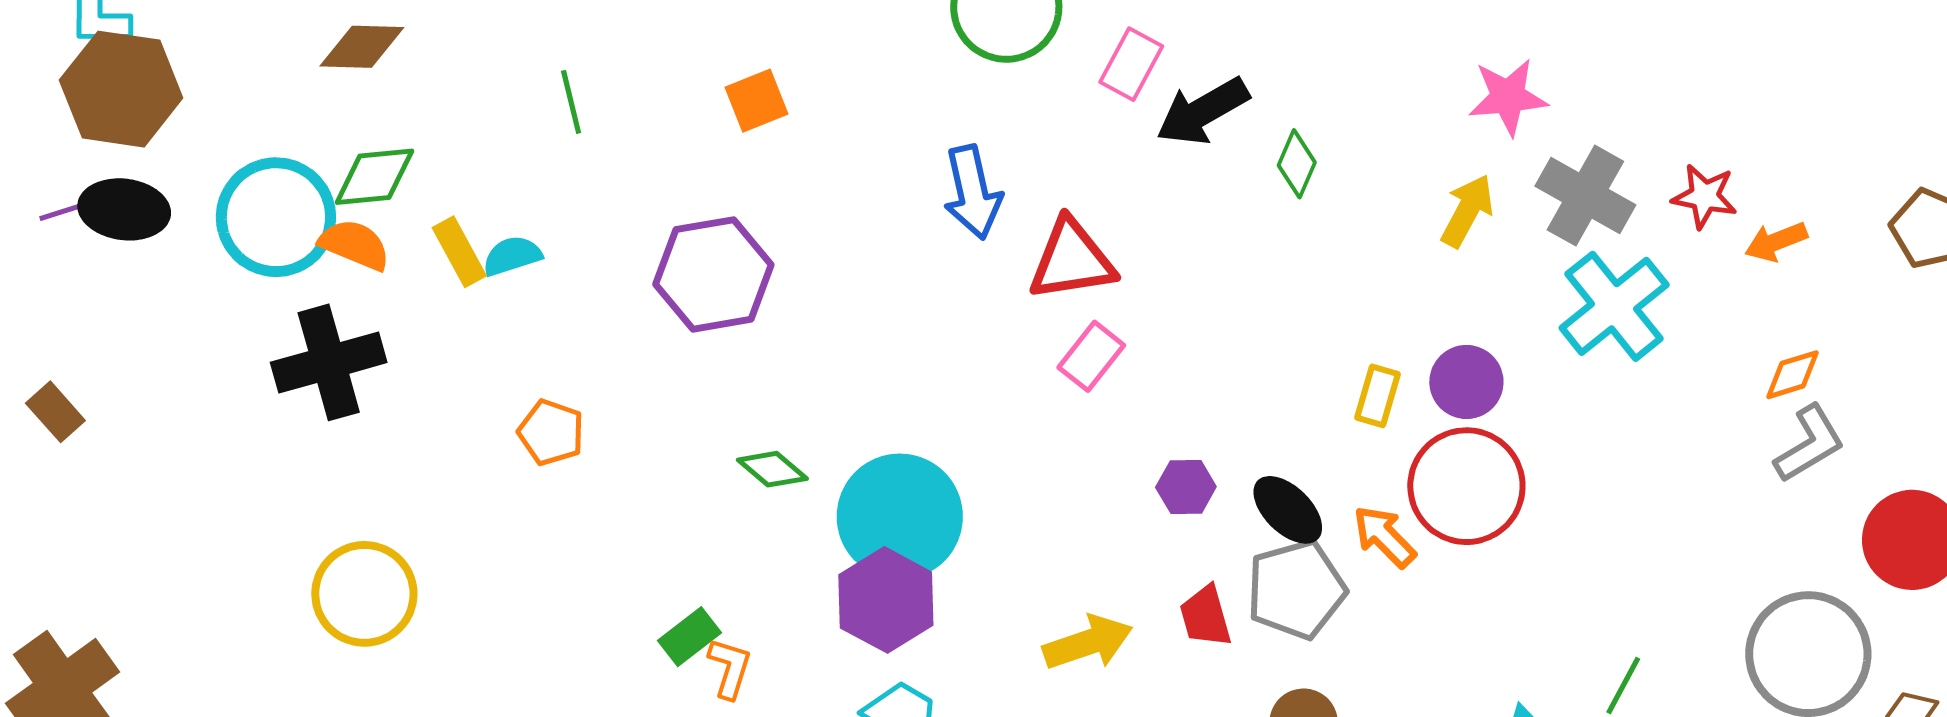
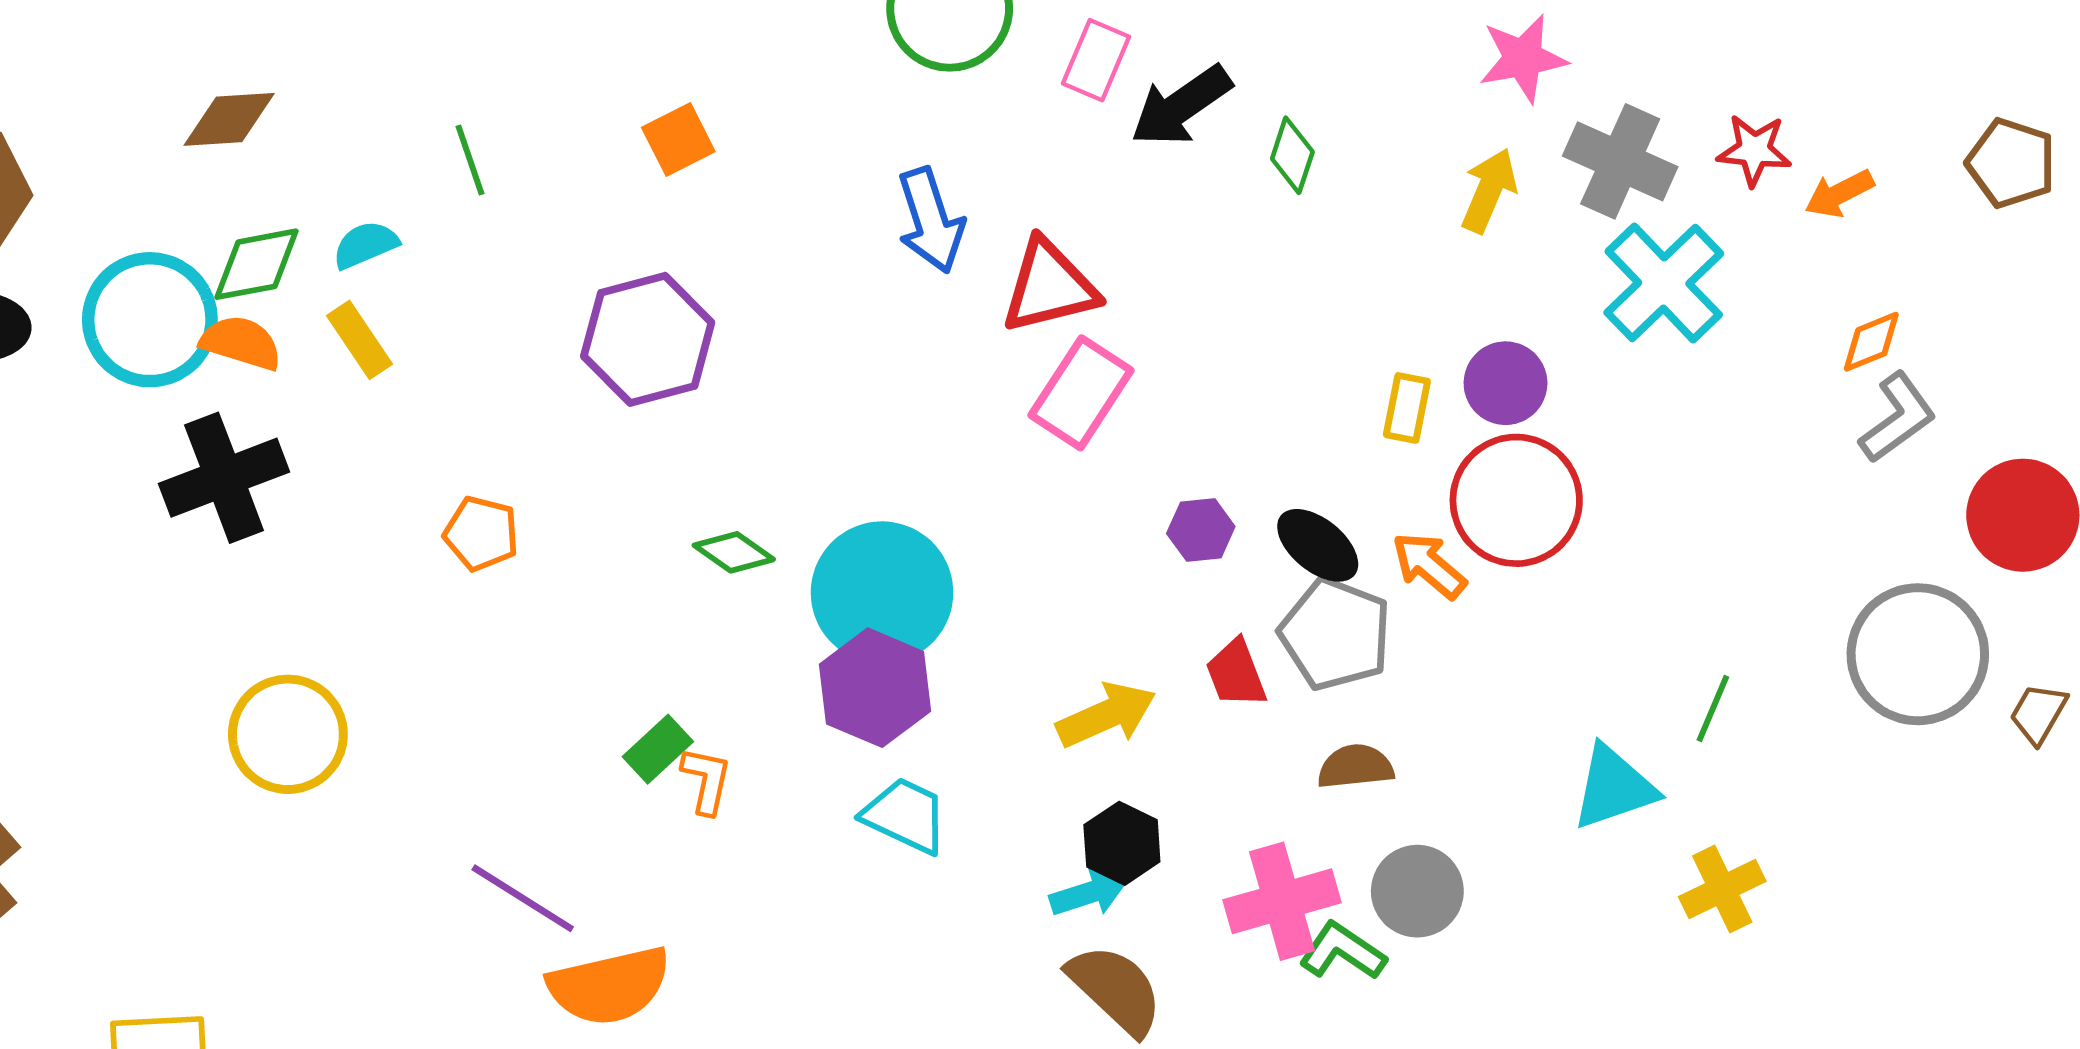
cyan semicircle: (512, 256) -> (365, 245), moved
pink rectangle: (1091, 356) -> (1081, 393), size x1.4
gray pentagon: (1296, 590) -> (1335, 634), turned -30

